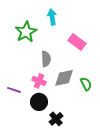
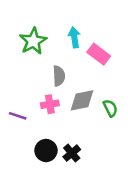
cyan arrow: (52, 17) -> (74, 37), moved
pink cross: (39, 81) -> (50, 104), turned -32
black circle: (39, 102) -> (46, 150), moved

